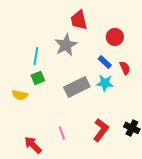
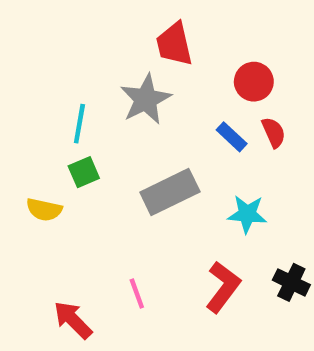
red semicircle: (125, 68) -> (274, 132), moved
cyan star: (105, 83) -> (247, 214), moved

